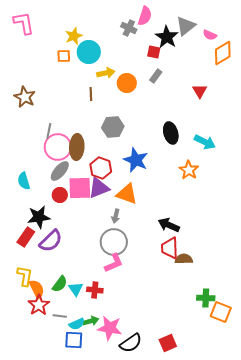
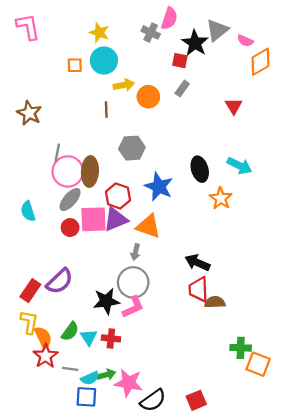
yellow star: (74, 36) -> (99, 32), moved, turned -30
black ellipse: (171, 133) -> (200, 169), moved
black star: (39, 217) -> (106, 301), moved
red rectangle: (26, 237) -> (30, 291), moved

